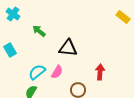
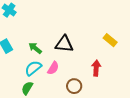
yellow rectangle: (123, 17) -> (110, 40), moved
green arrow: (39, 31) -> (35, 48), moved

